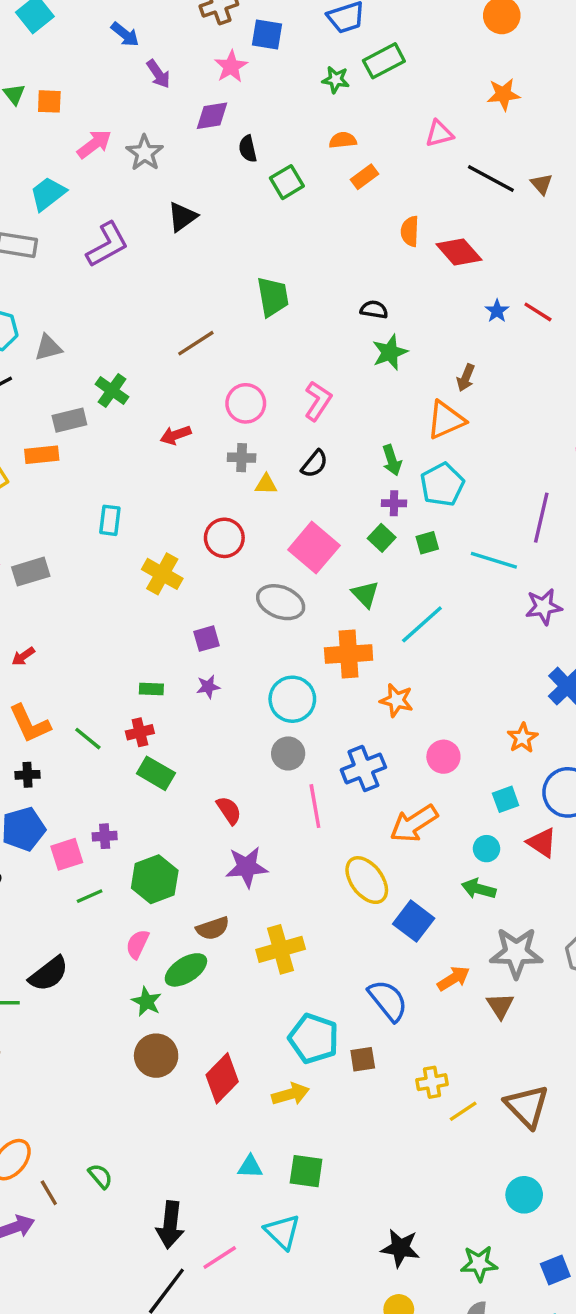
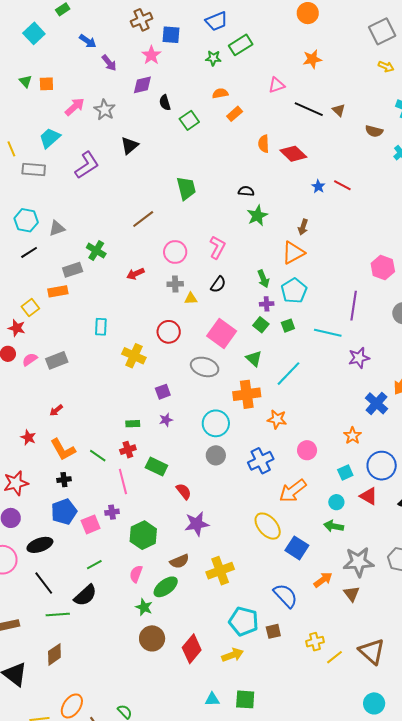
green rectangle: (156, 773) -> (156, 467), moved
pink line: (315, 806) -> (123, 481), moved
green line: (90, 896) -> (94, 565), moved

